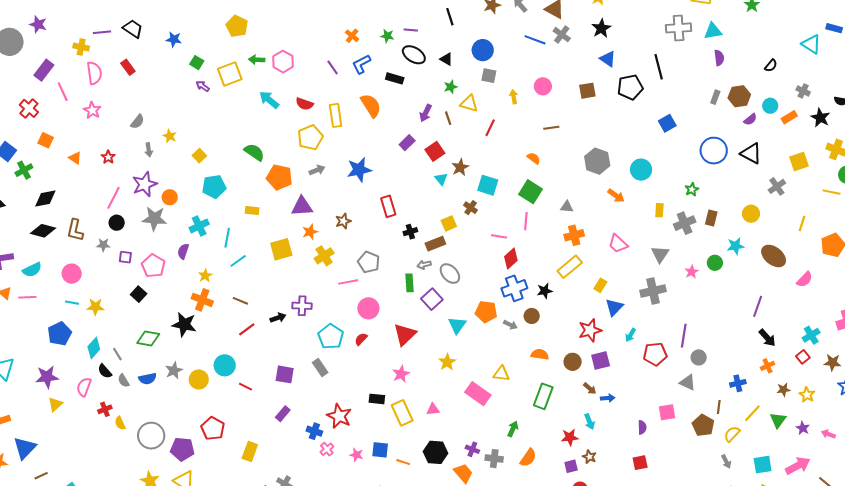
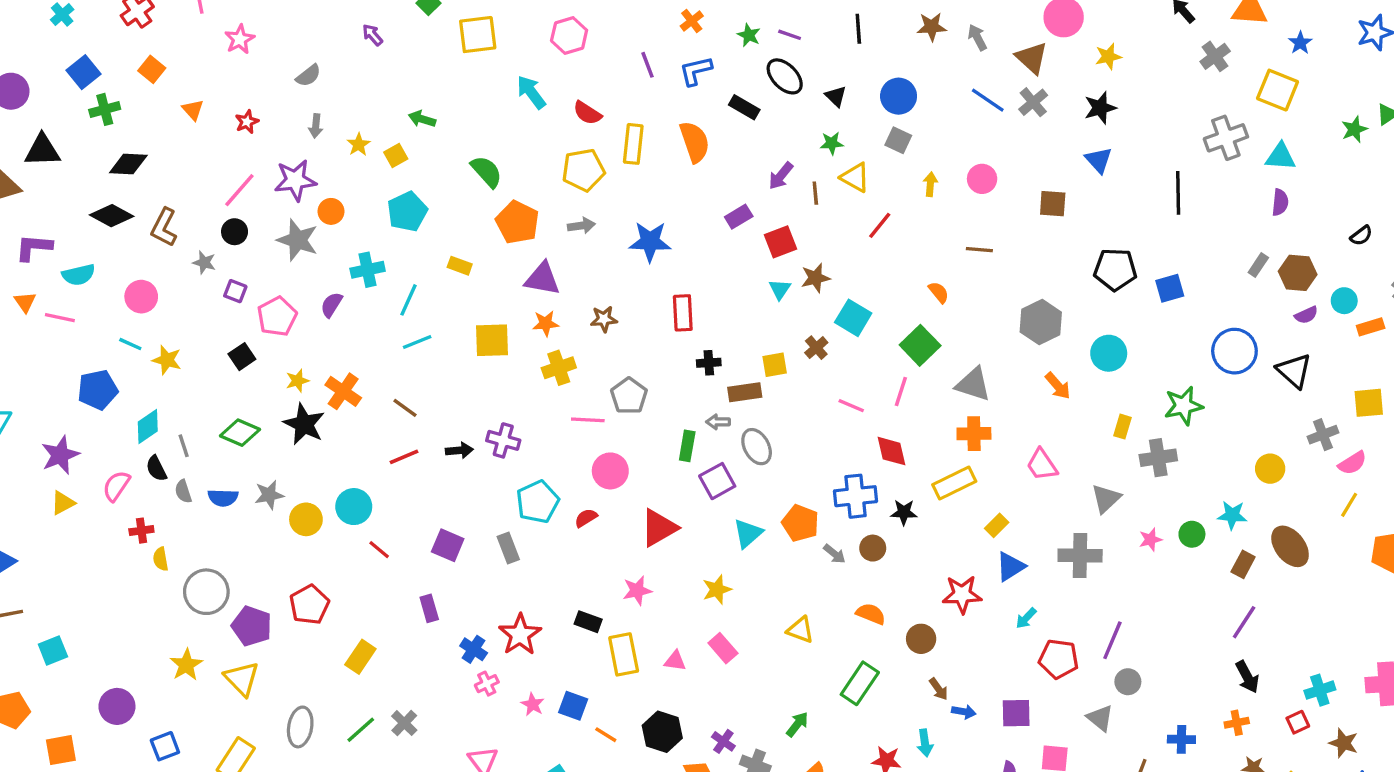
gray cross: (679, 28) -> (1226, 138), turned -30
green arrow: (257, 60) -> (422, 119), moved
purple arrow: (203, 86) -> (373, 35), moved
black pentagon: (630, 87) -> (1115, 269), moved
yellow star: (170, 136) -> (359, 145), moved
cyan pentagon: (214, 187) -> (407, 212), turned -30
green star: (692, 189) -> (1183, 406), size x1.6
gray triangle: (567, 207) -> (973, 384), size x1.6
brown rectangle: (711, 218) -> (1243, 564), moved
red diamond: (511, 259) -> (891, 451), moved, turned -75
yellow star: (205, 276) -> (297, 381), moved
pink semicircle: (805, 280) -> (1352, 463), moved
purple square: (601, 360) -> (1016, 713), moved
purple star: (47, 377) -> (60, 455), turned -30
pink rectangle: (478, 394) -> (723, 648), moved, size x0.7
purple rectangle: (283, 414) -> (429, 608), turned -70

